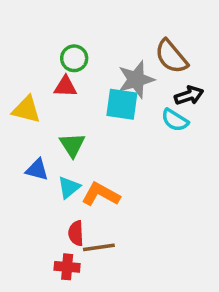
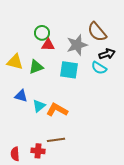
red triangle: (65, 87) -> (48, 45), moved
cyan square: (122, 104) -> (69, 70), moved
green triangle: (72, 145) -> (36, 67), moved, turned 42
red semicircle: (76, 233) -> (15, 154), moved

